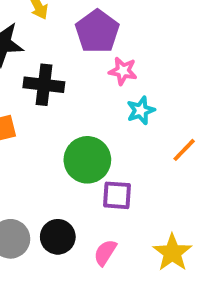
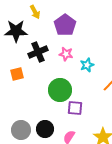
pink star: (123, 71) -> (66, 54), moved
black cross: (44, 85) -> (38, 52), turned -30

